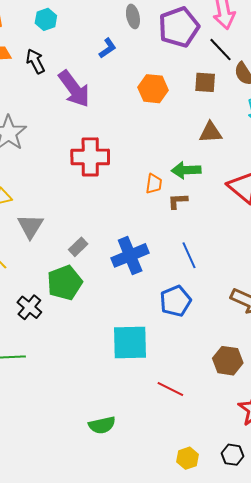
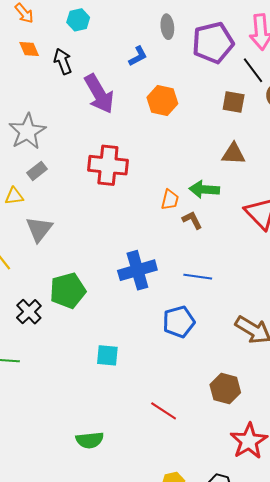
orange hexagon: (153, 89) -> (162, 101), moved
brown L-shape: (178, 201) -> (192, 220), turned 60
gray rectangle: (78, 247) -> (37, 171), moved
blue line: (189, 255) -> (198, 277), turned -64
cyan square: (130, 342) -> (107, 355), moved, size x0.6

